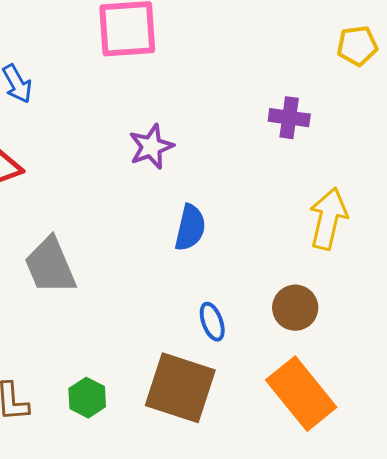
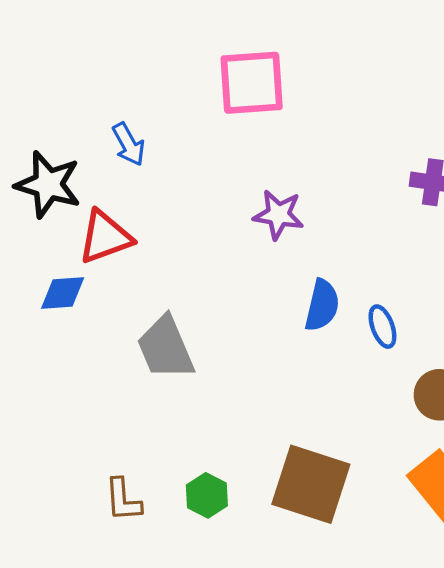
purple star: (151, 147) -> (278, 215), turned 30
blue ellipse: (212, 322) -> (382, 327), moved

